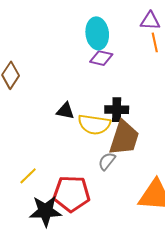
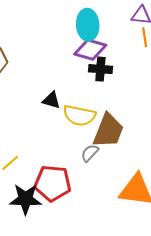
purple diamond: (101, 58) -> (90, 50), size x1.4
black cross: (117, 110) -> (100, 69), moved

